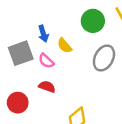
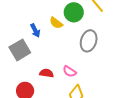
yellow semicircle: (65, 46) -> (56, 23), moved
pink semicircle: (46, 61) -> (70, 71), moved

